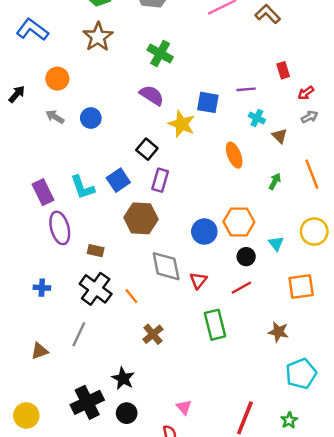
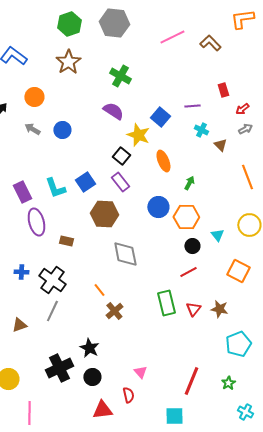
blue square: (208, 102) -> (160, 117), turned 30
black square: (147, 149) -> (121, 156), moved
orange ellipse: (234, 155) -> (163, 161), moved
purple rectangle: (160, 180) -> (120, 182), turned -54
green arrow: (275, 181) -> (189, 183), moved
blue circle: (204, 232) -> (158, 207), moved
red triangle: (198, 280) -> (193, 309), moved
orange square: (301, 286) -> (238, 271), turned 35
black cross: (96, 289) -> (52, 280), moved
orange line: (131, 296) -> (99, 290), moved

